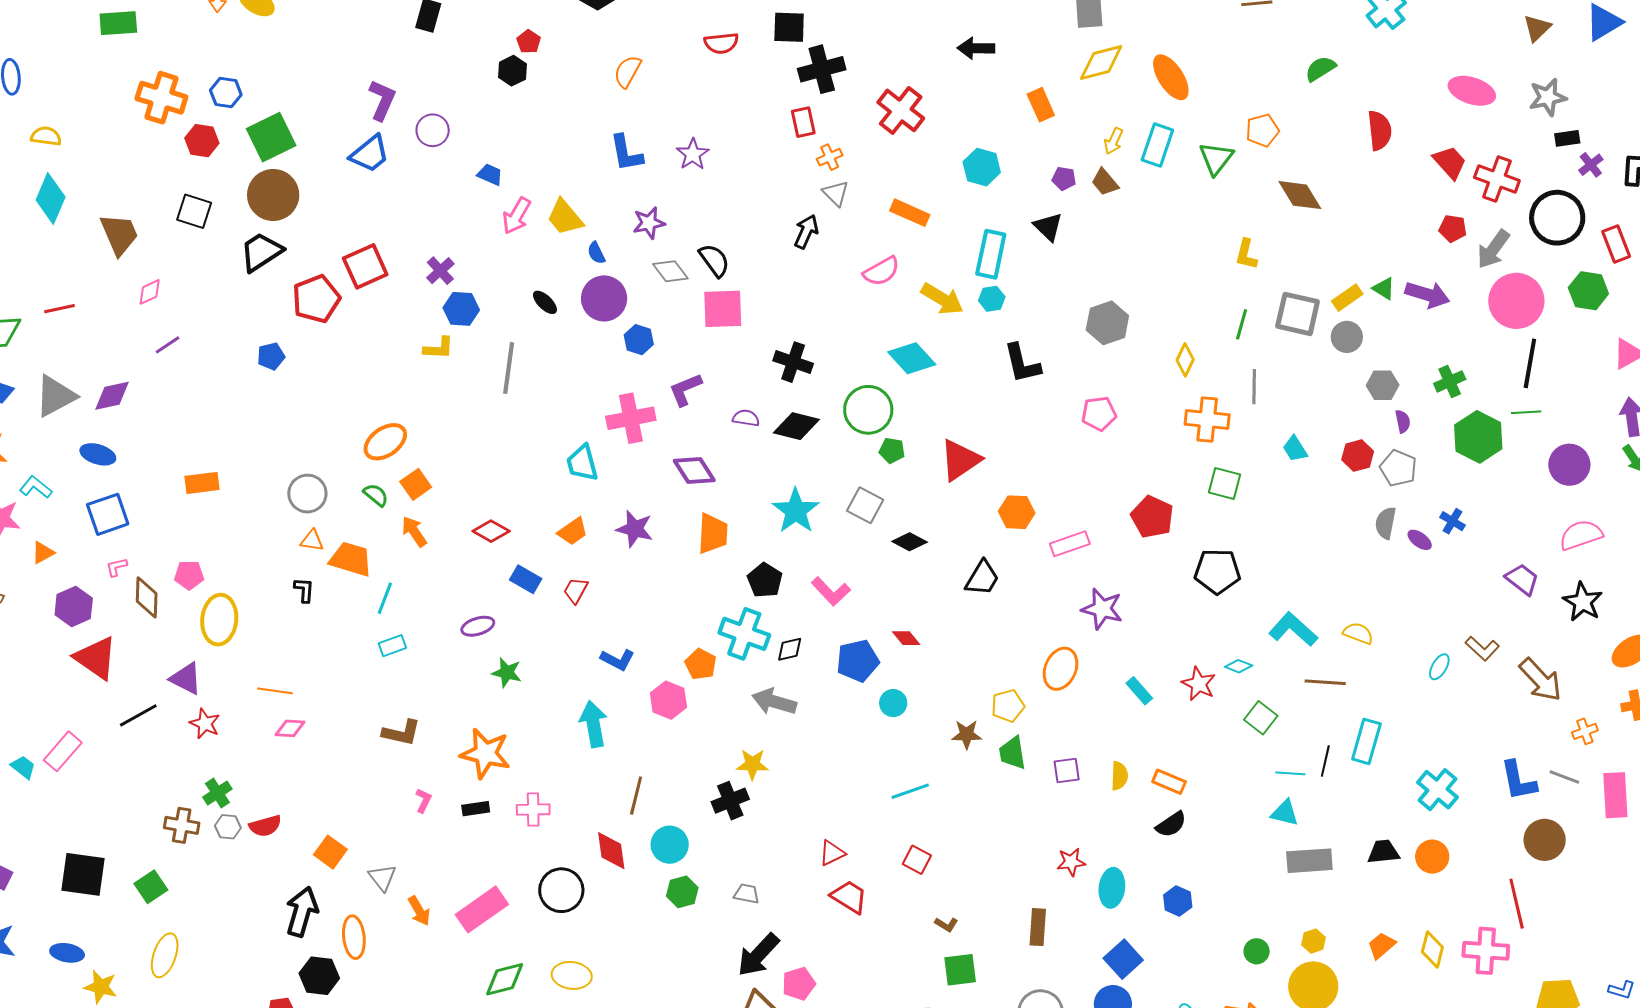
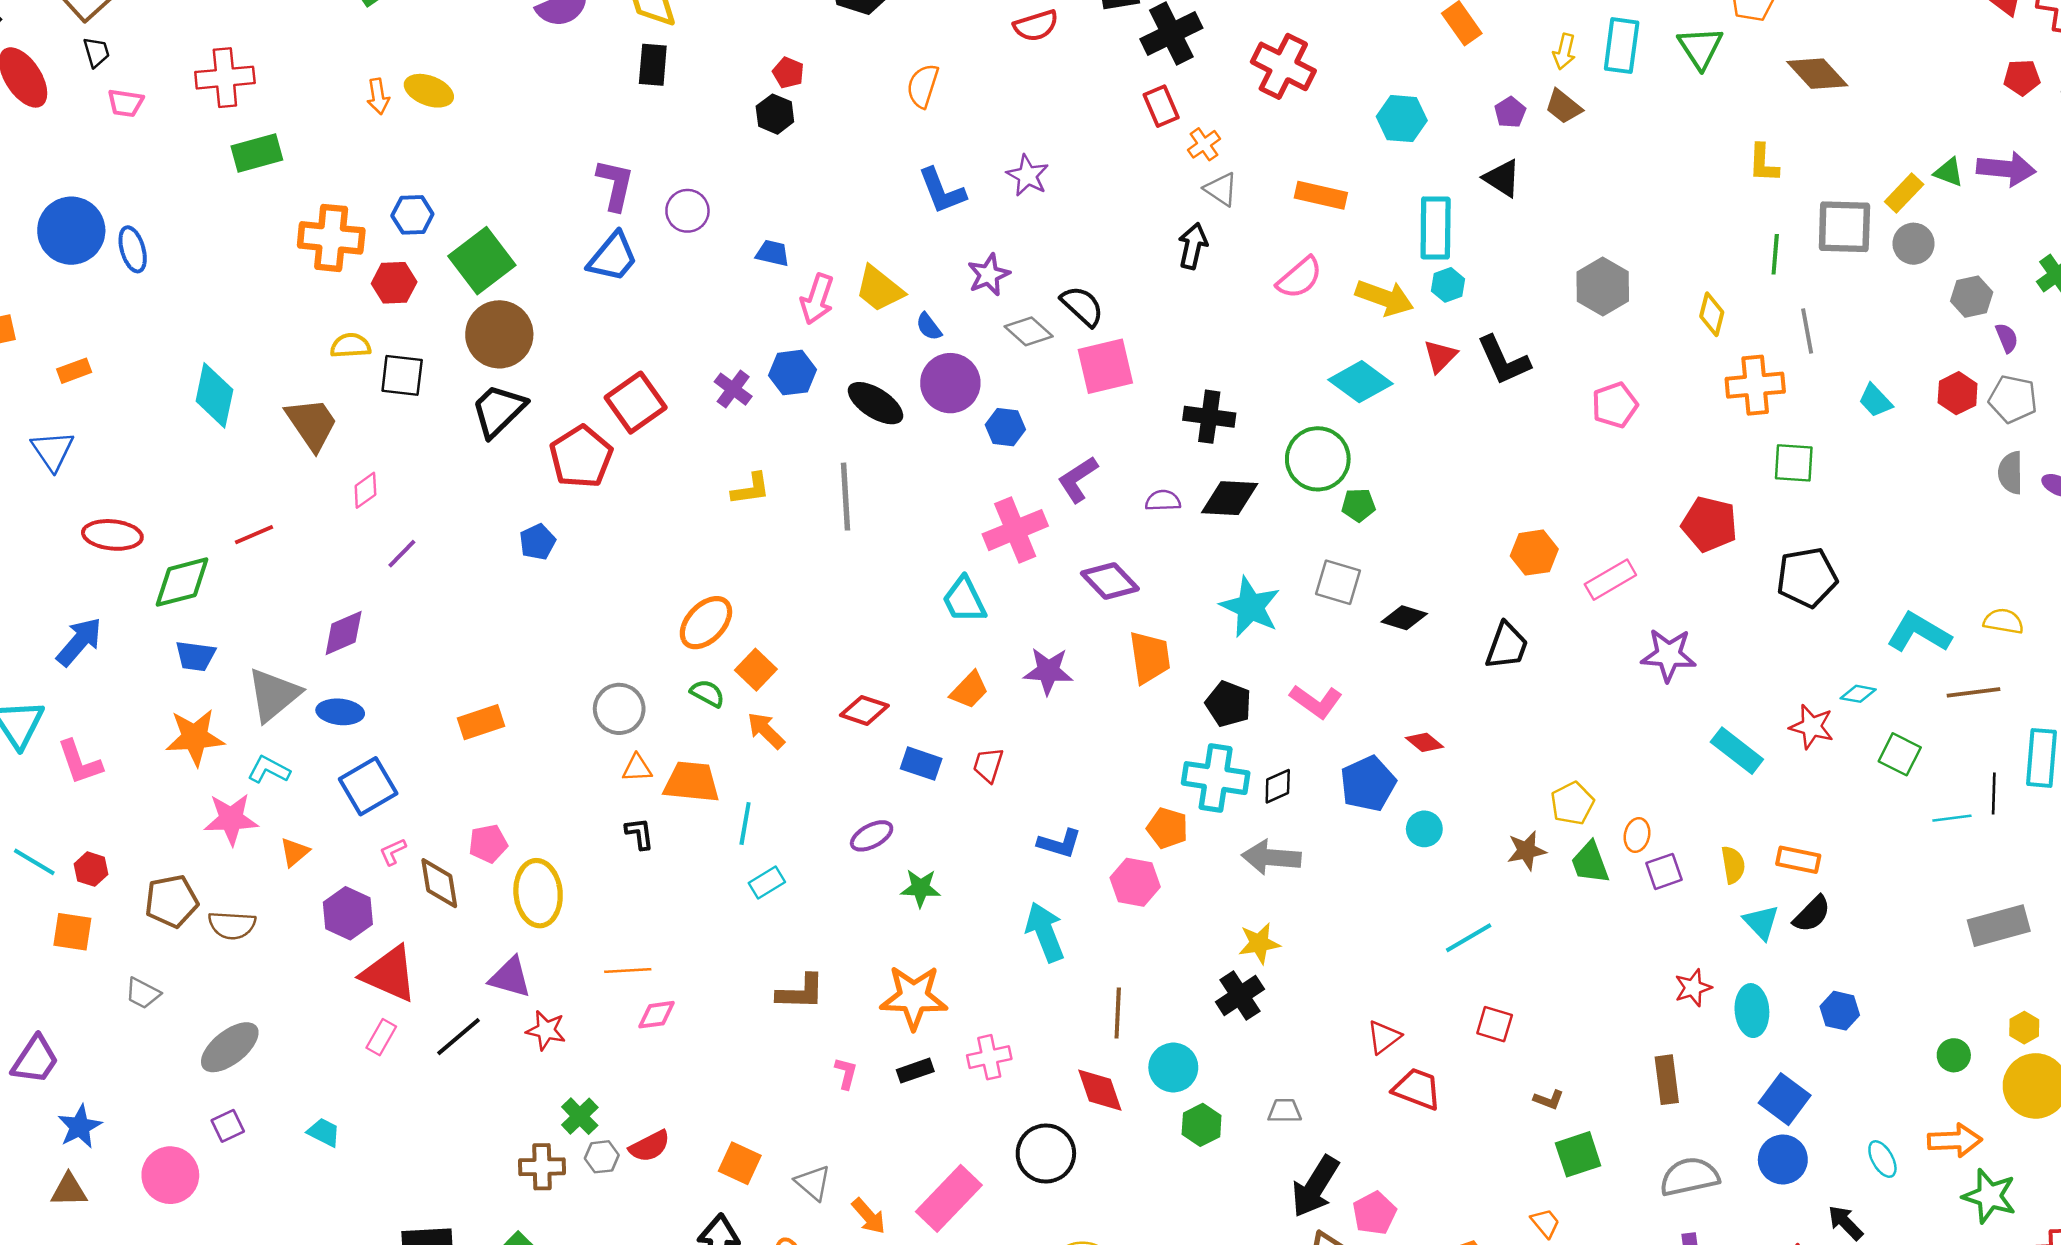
yellow semicircle: (46, 136) -> (351, 346), moved
purple pentagon: (1064, 179) -> (1510, 112), turned -30
black ellipse: (545, 302) -> (875, 403), size x1.6
blue hexagon: (461, 309) -> (792, 373), moved
gray triangle: (55, 396) -> (274, 695), moved
red triangle: (960, 460) -> (1440, 356), moved, size x0.6
orange ellipse: (1061, 669) -> (1637, 835), moved, size x0.6
cyan rectangle: (1139, 691) -> (1737, 751), size x1.4
pink rectangle: (63, 751) -> (381, 1037), moved, size x0.7
cyan triangle: (1285, 813) -> (1761, 922), moved, turned 44

